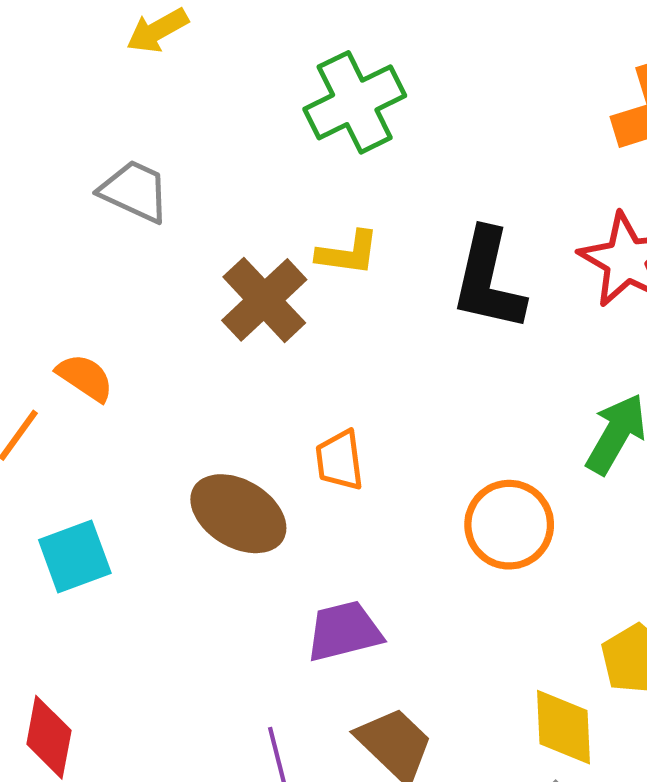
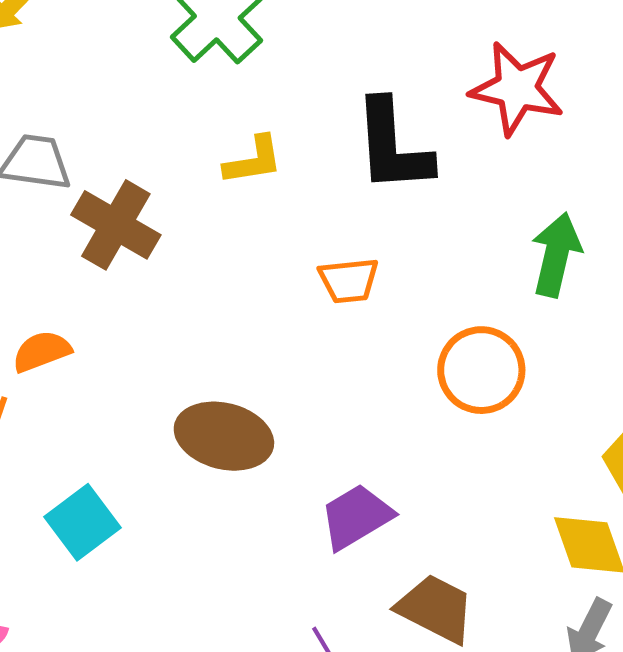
brown cross: (264, 300) -> (116, 225), moved
orange semicircle: (85, 377) -> (42, 351), turned -38
orange trapezoid: (340, 460) -> (349, 280), moved, turned -72

